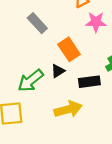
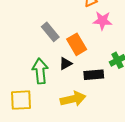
gray rectangle: (37, 23) -> (50, 32), moved
green arrow: (31, 81) -> (40, 71), turned 120

